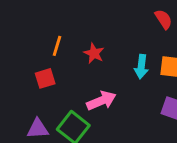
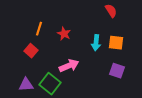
red square: (45, 78) -> (31, 51), turned -32

